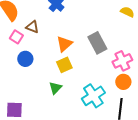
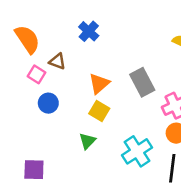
yellow square: (64, 65) -> (99, 111), turned -35

